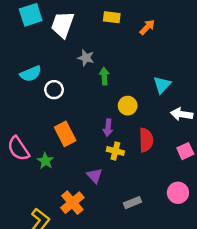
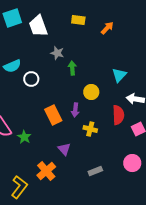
white trapezoid: (63, 25) -> (38, 26), turned -40
orange rectangle: (65, 134) -> (53, 115), moved
red semicircle: (146, 140) -> (118, 115), moved
yellow cross: (115, 151) -> (90, 129), moved

